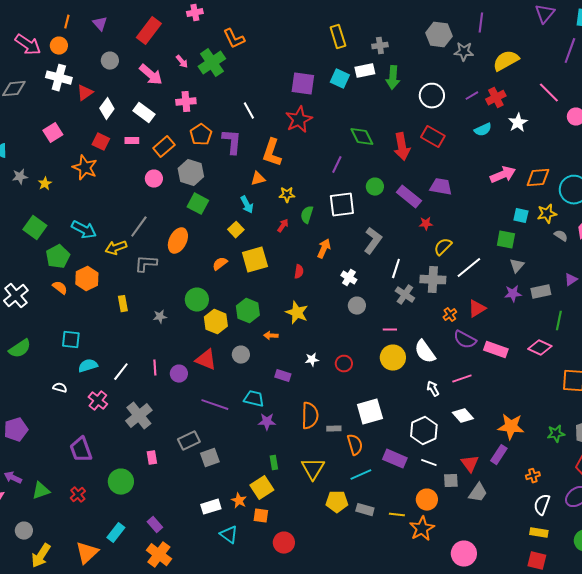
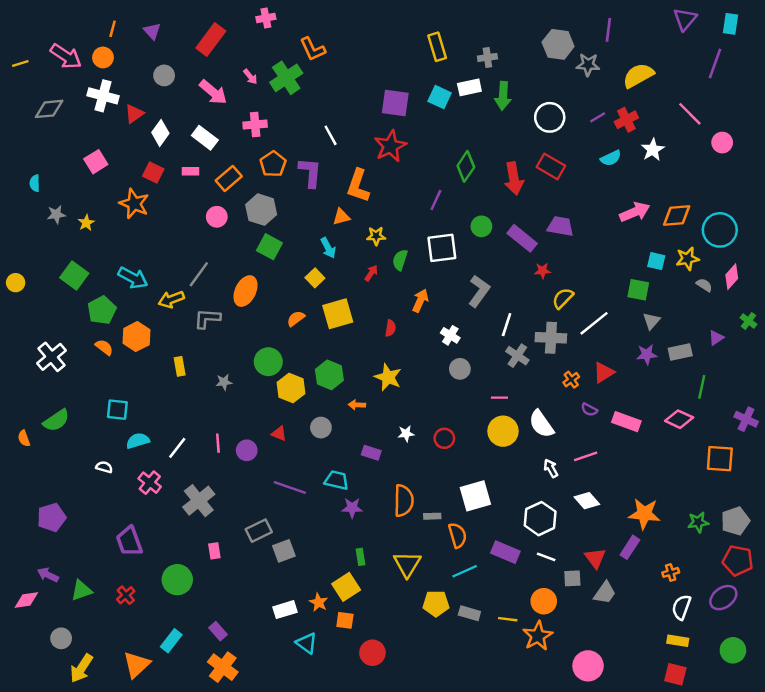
green diamond: (362, 137) -> (466, 166), turned 60
purple semicircle: (465, 340) -> (589, 410), size x0.6
red triangle: (206, 360) -> (279, 434), size x0.6

